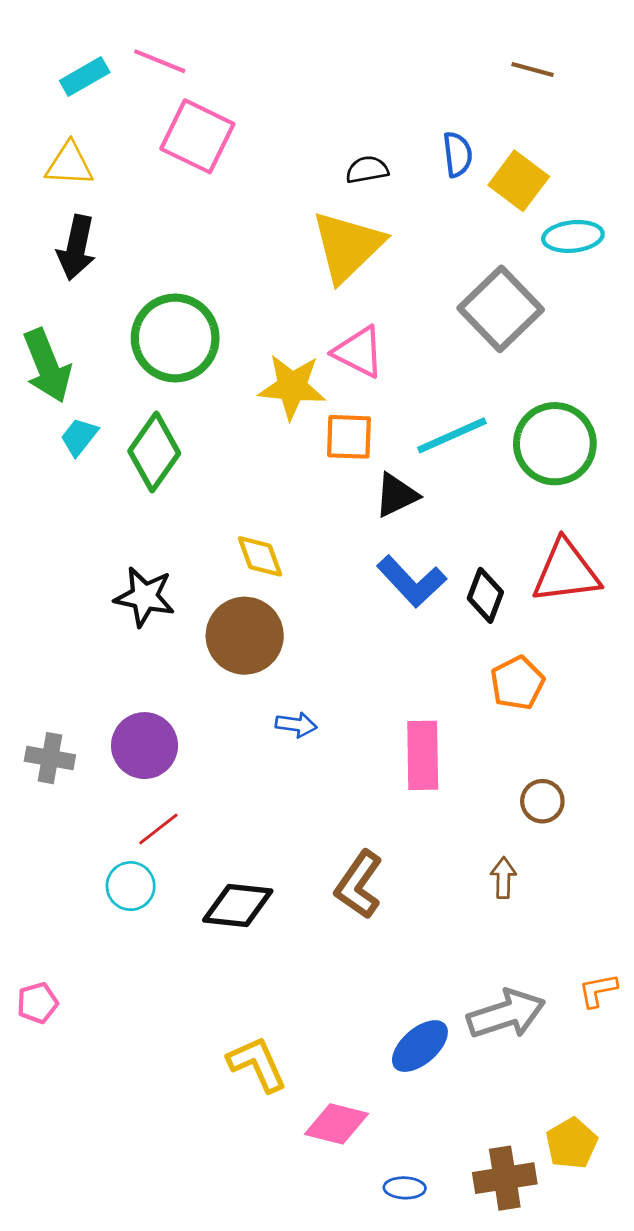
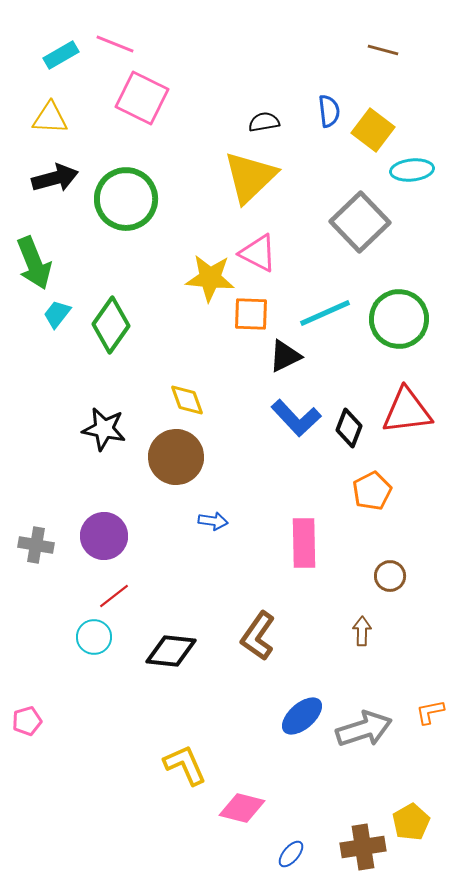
black arrow: (76, 248) -> (55, 178), turned -117
green circle: (175, 338) -> (126, 199), moved
blue ellipse: (420, 1046) -> (302, 716), moved
blue ellipse: (405, 1188) -> (291, 854), turned -52

